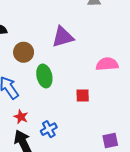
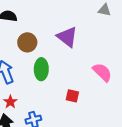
purple triangle: (63, 37) -> (67, 37), turned 40
pink semicircle: (107, 64) -> (102, 72), turned 35

